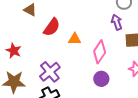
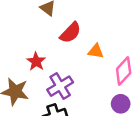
red star: (14, 51) -> (36, 61), moved

